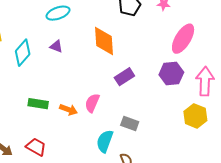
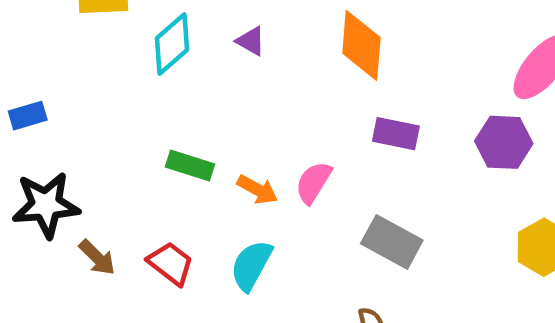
purple rectangle: (124, 77) -> (396, 134), turned 36
gray rectangle: (130, 123) -> (392, 242), size x1.4
cyan semicircle: (105, 141) -> (251, 265), moved

